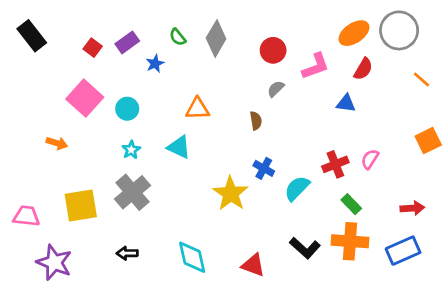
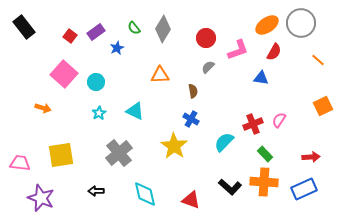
orange triangle: (197, 109) -> (160, 75), moved
blue cross: (264, 168) -> (191, 119), moved
gray cross: (132, 192) -> (119, 153), moved

